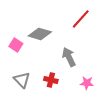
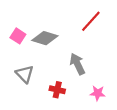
pink square: (16, 45) -> (18, 36), moved
gray triangle: (22, 80) -> (25, 74), moved

